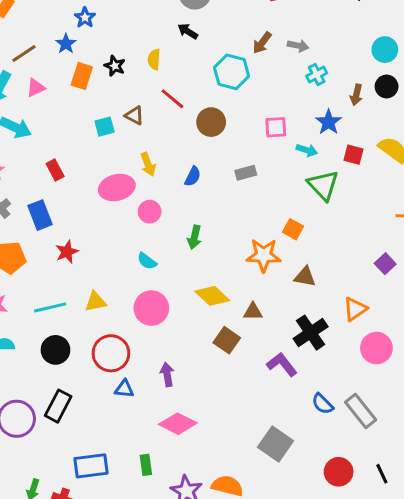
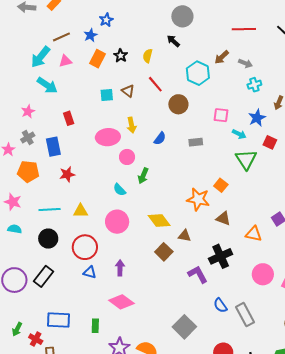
green arrow: (194, 237) -> (143, 176), moved
orange triangle: (355, 309) -> (254, 234), moved, turned 36

